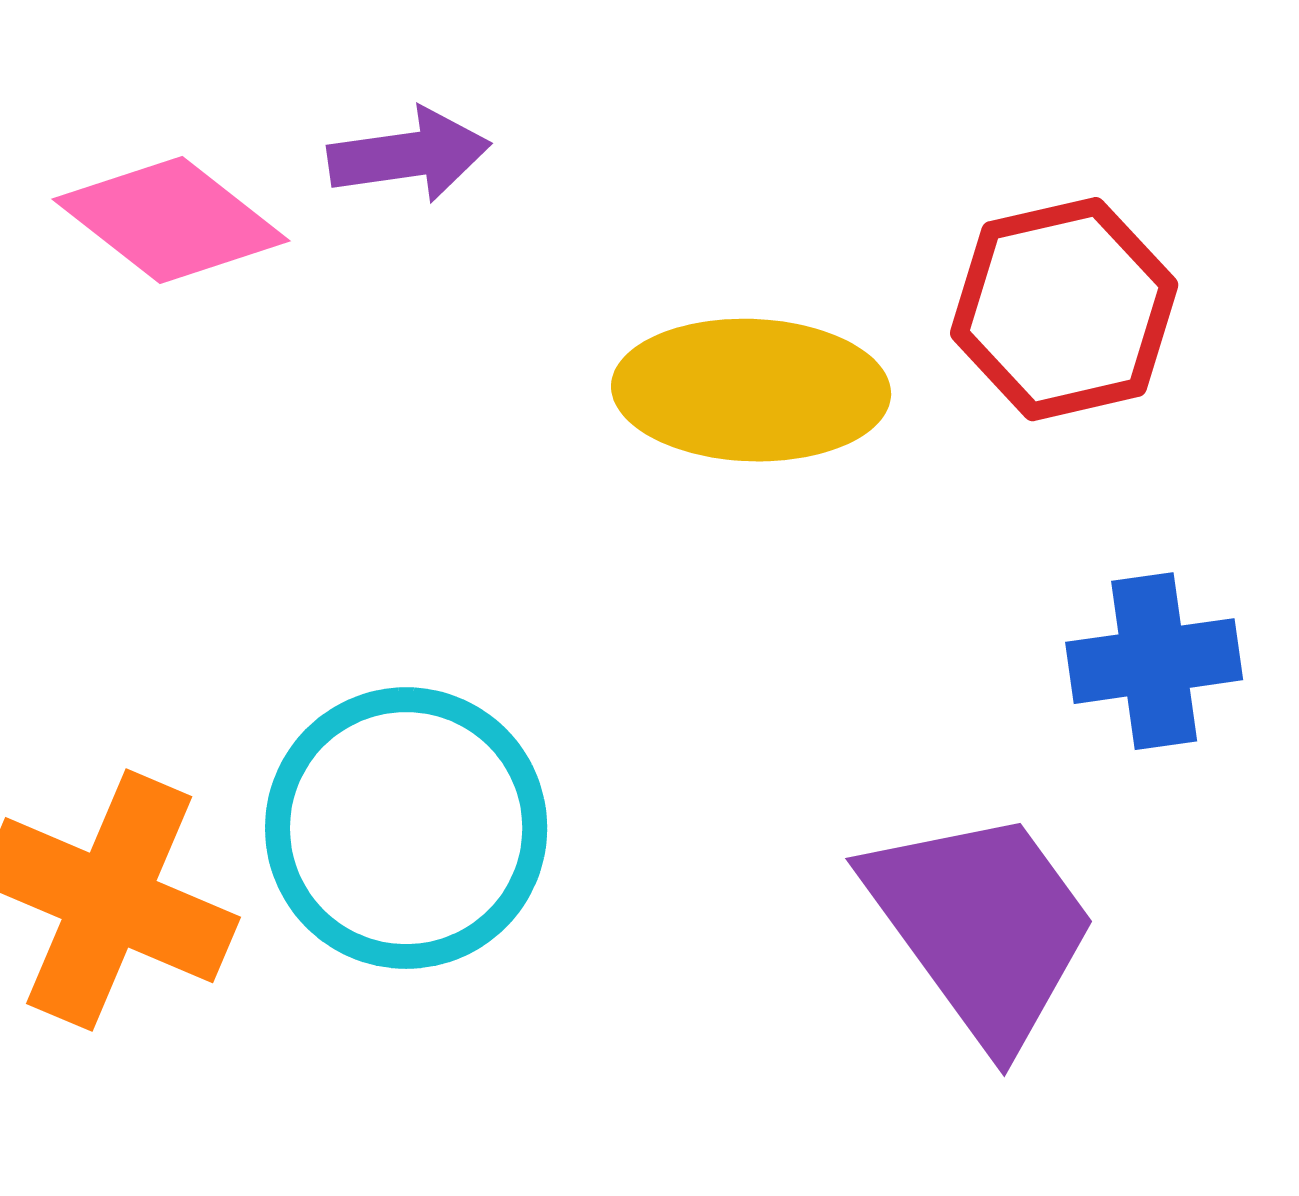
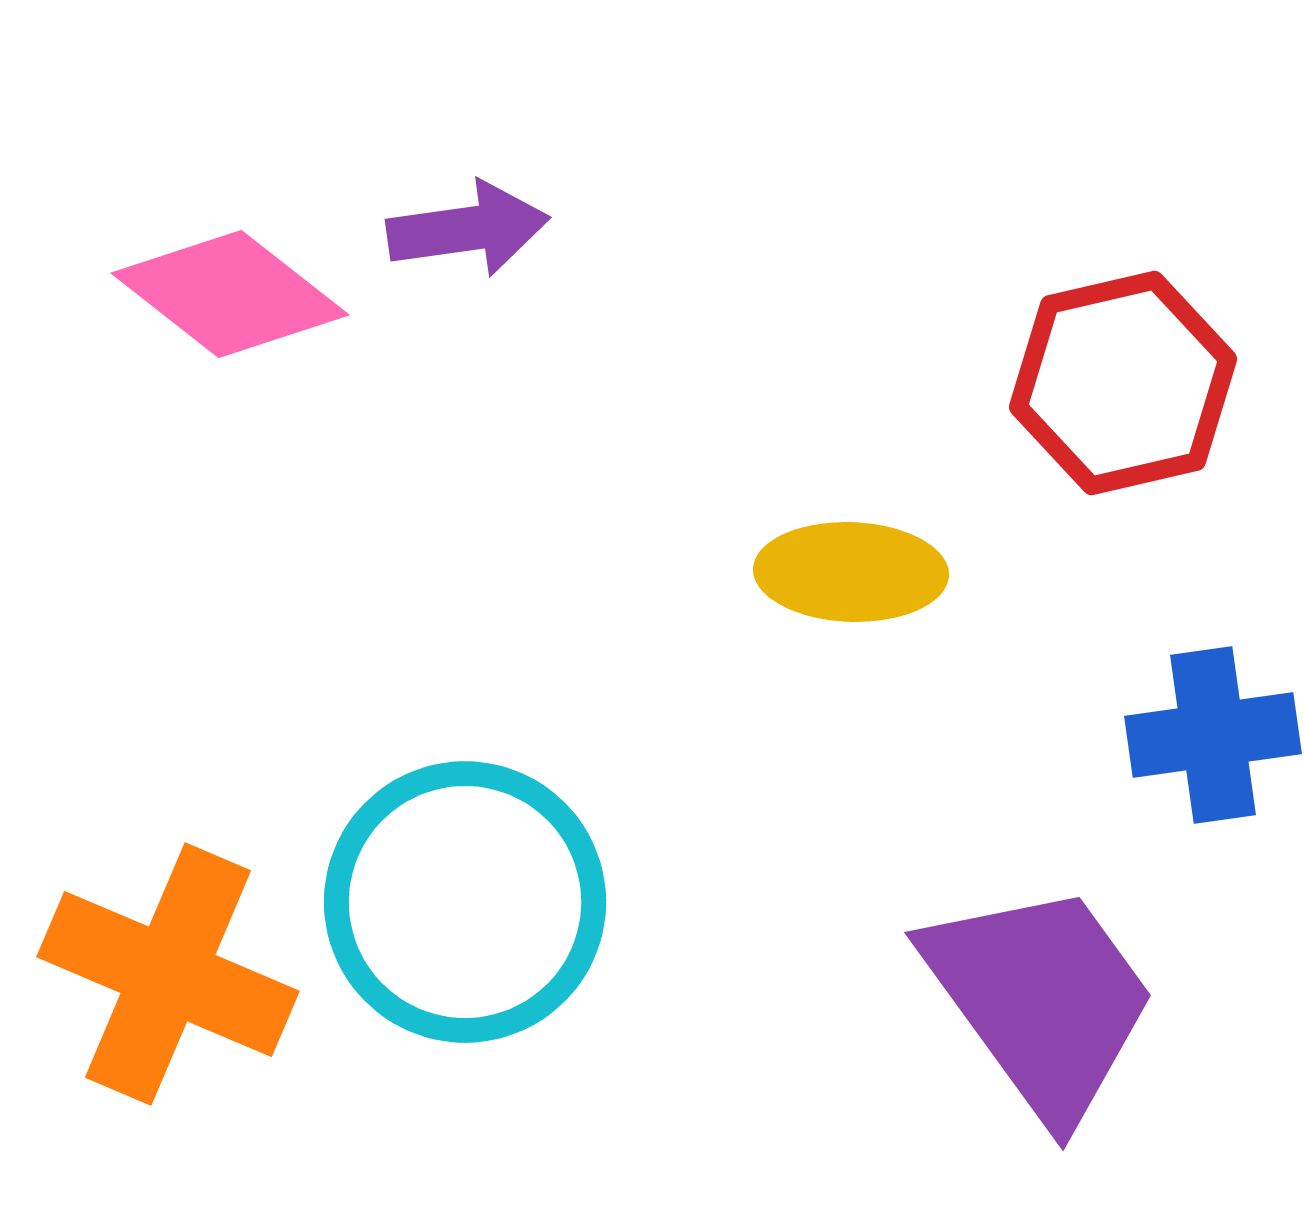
yellow ellipse: (751, 390) -> (851, 572), moved, size x0.7

